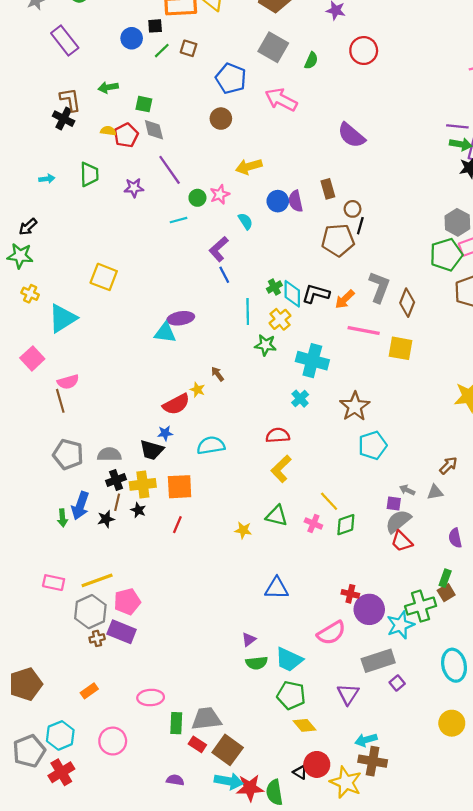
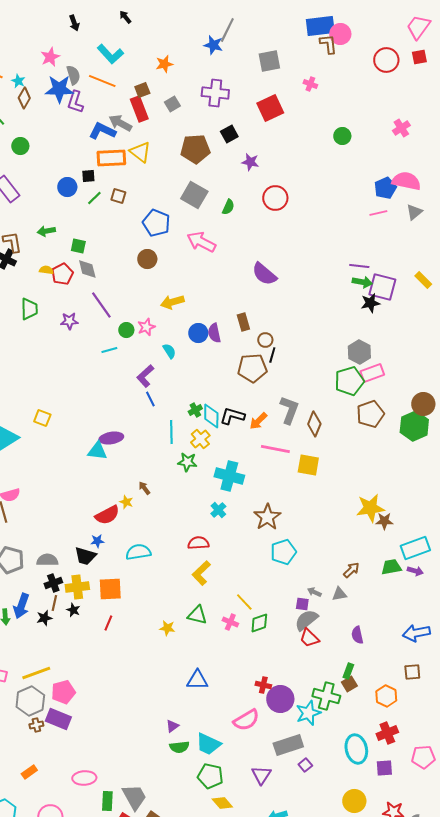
yellow square: (104, 277) -> (42, 418), moved, size x0.7
green cross: (421, 606) -> (326, 696), turned 32
gray trapezoid: (206, 719) -> (134, 797), turned 68

